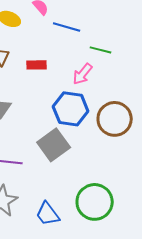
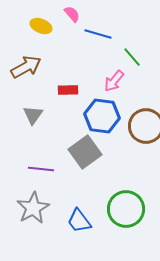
green line: (101, 50) -> (132, 57), turned 35
red rectangle: (37, 65) -> (68, 90), moved

